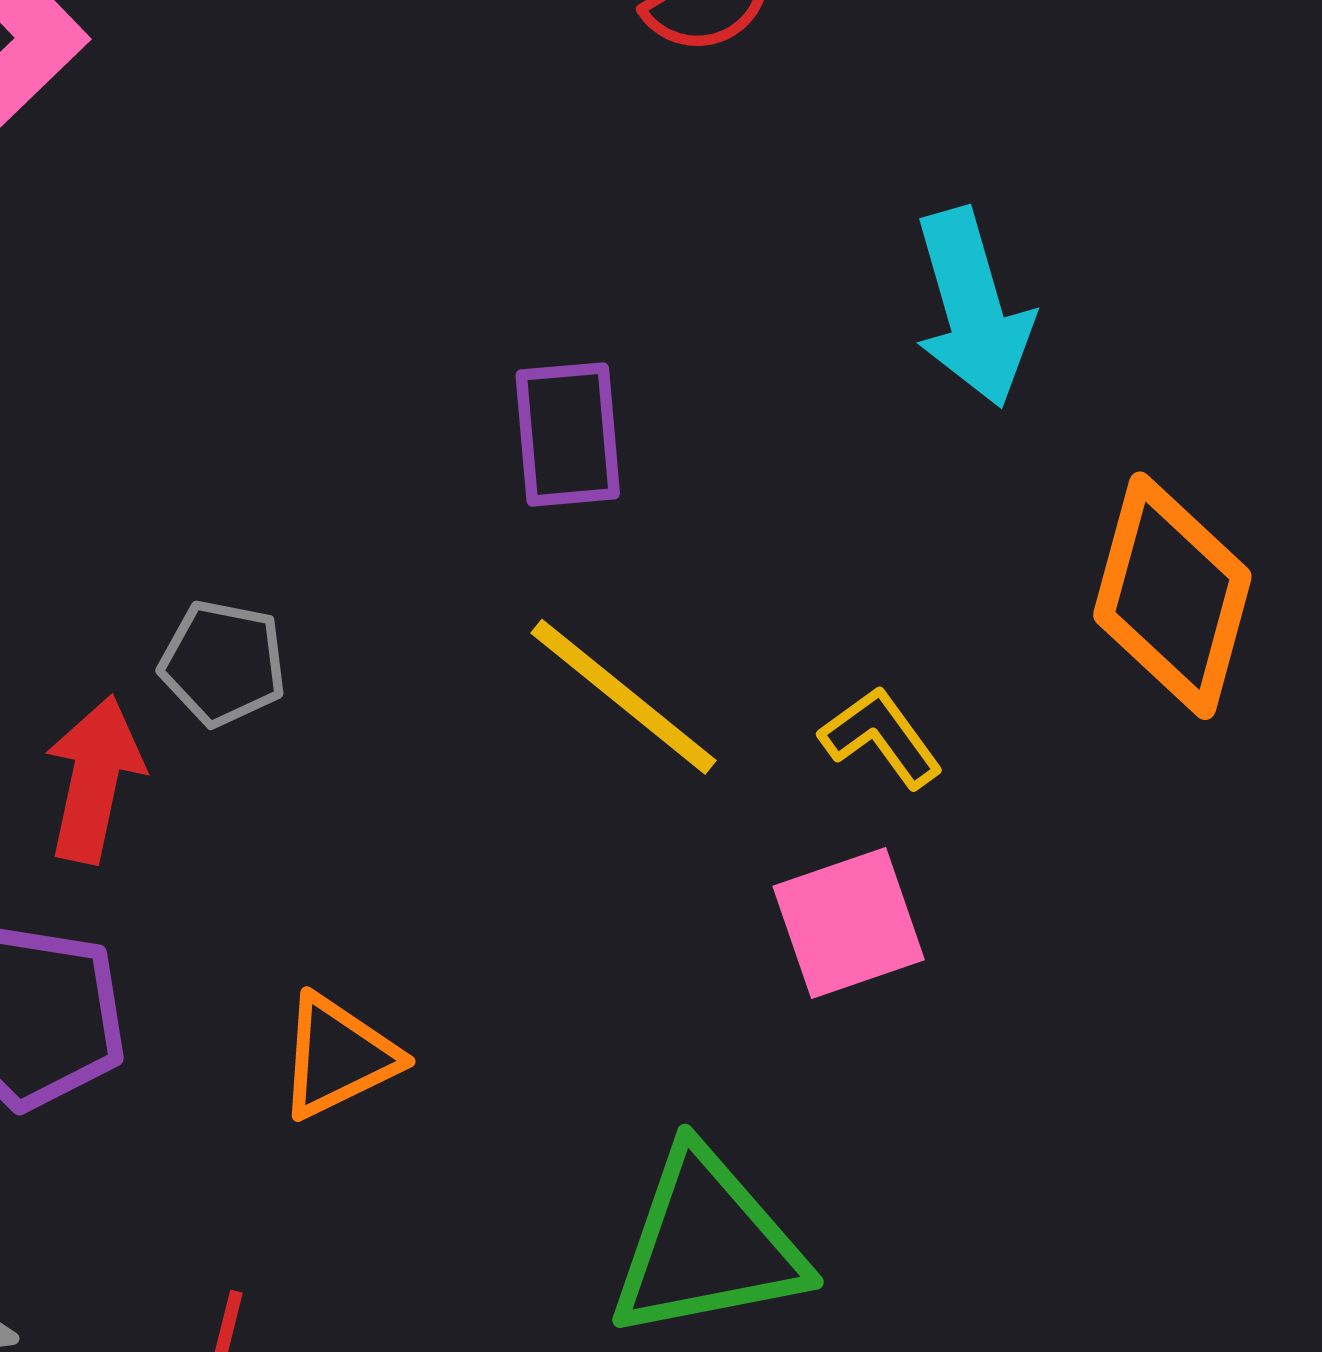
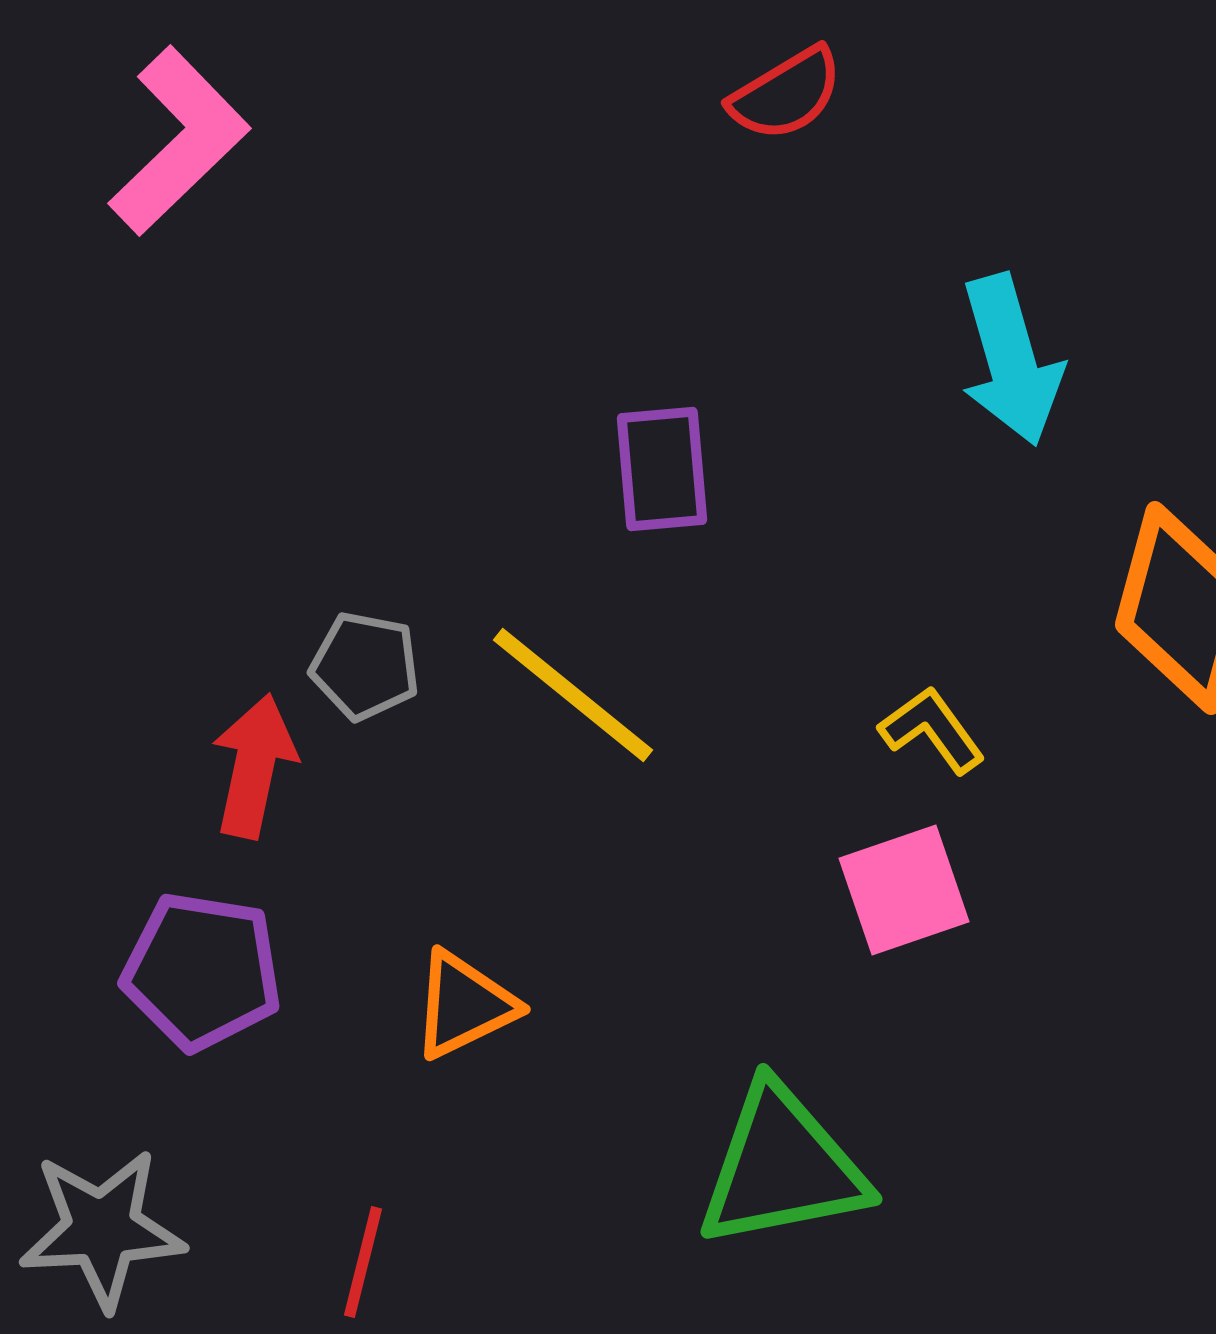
yellow line: (623, 697) -> (573, 695), moved

